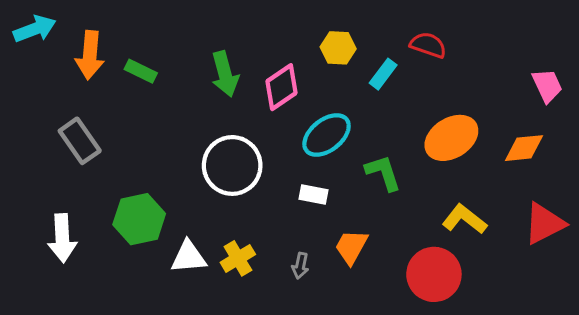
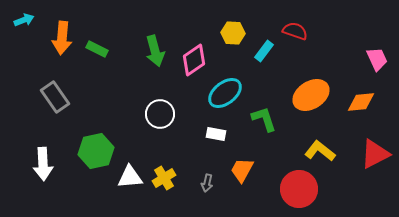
cyan arrow: (35, 29) -> (24, 20), size x0.7
white circle: (232, 165) -> (160, 114), size x0.7

